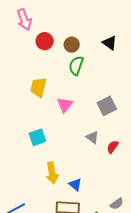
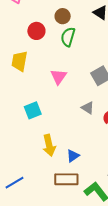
red circle: (45, 41) -> (36, 31), moved
yellow trapezoid: (38, 87) -> (19, 61), moved
blue triangle: (75, 185) -> (73, 156), turned 48

